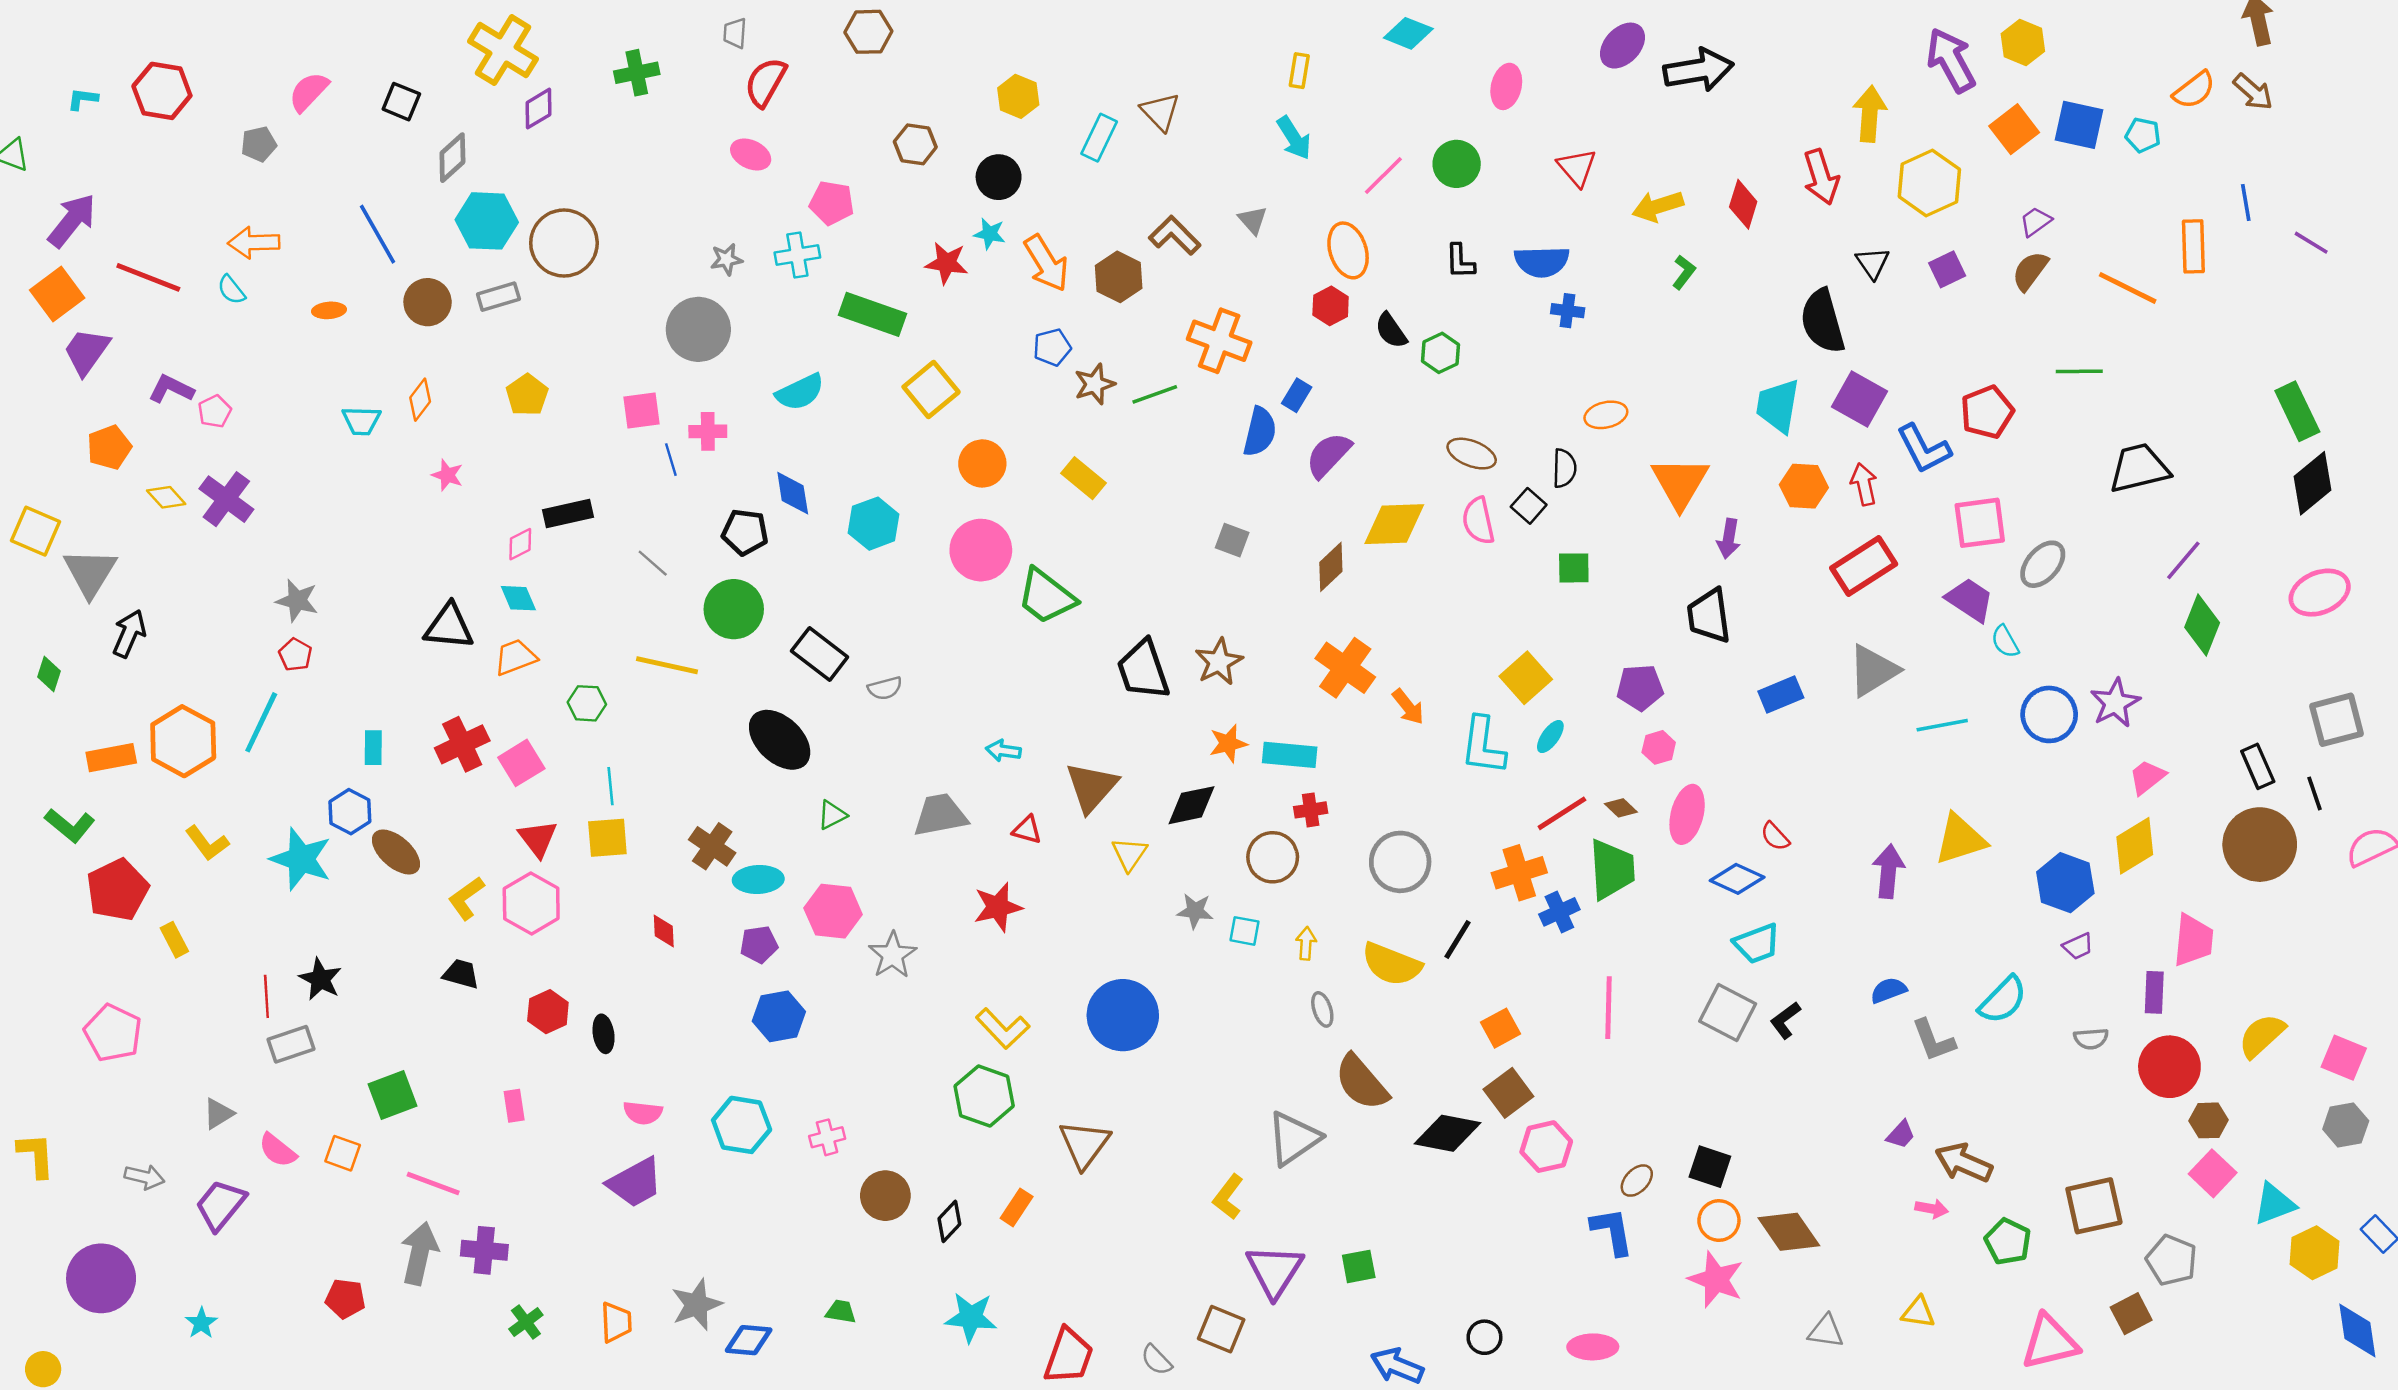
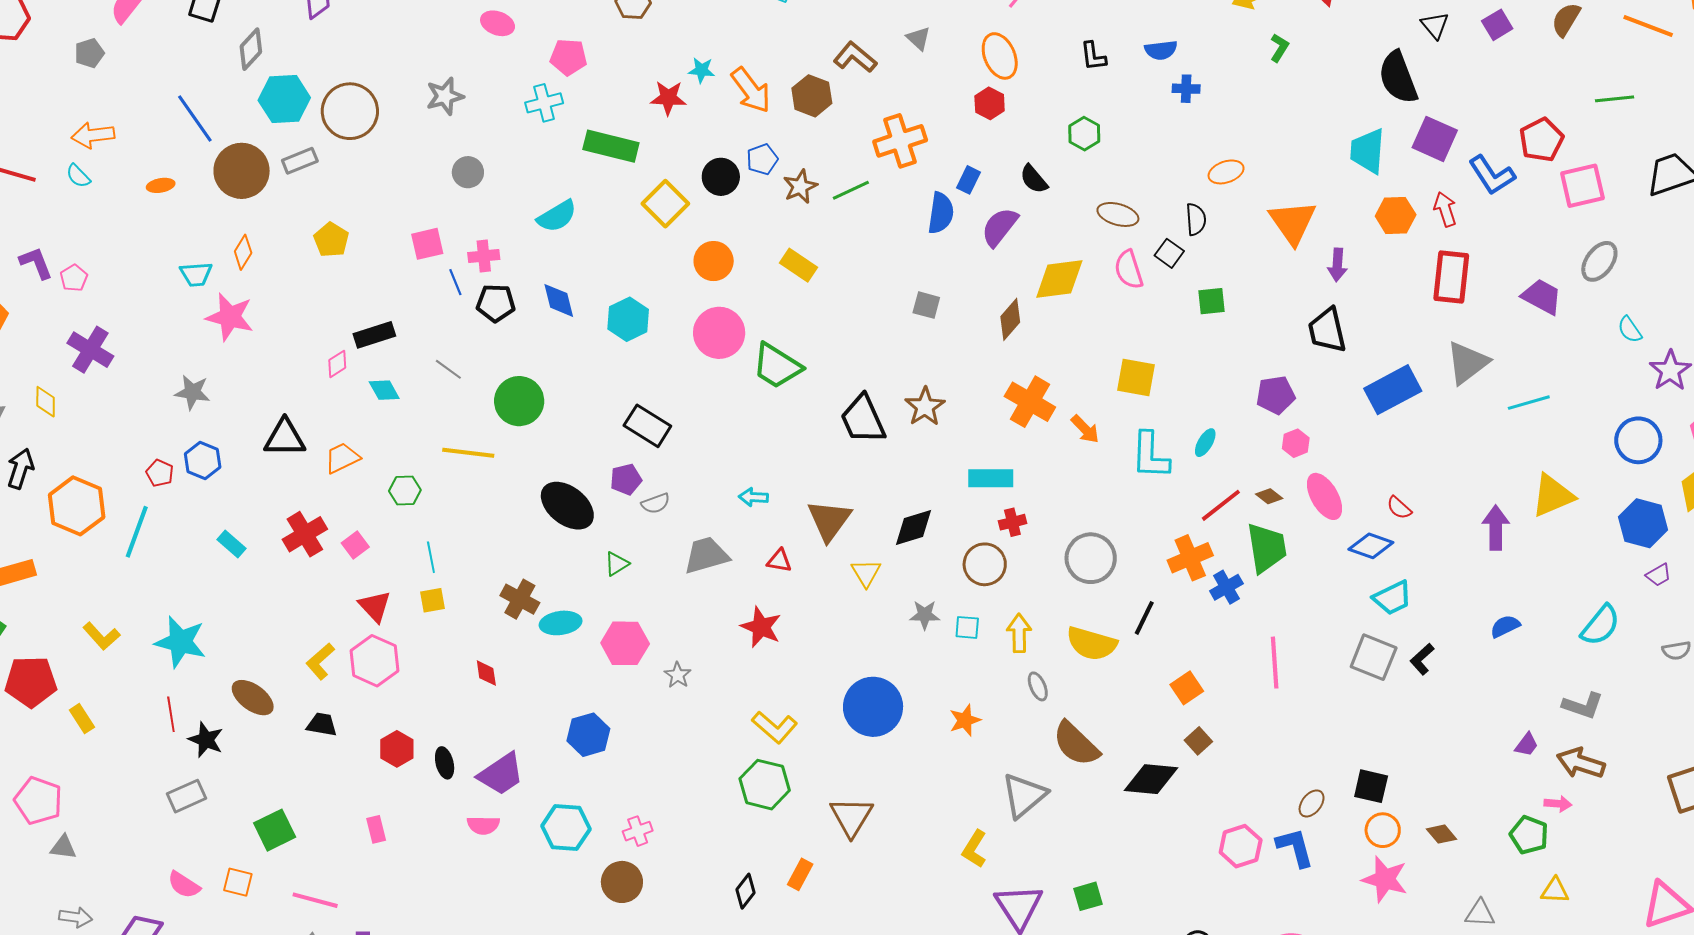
black circle: (999, 177) -> (721, 177), moved
gray star: (726, 259) -> (445, 96), moved, size x1.4
blue semicircle: (1542, 262) -> (1161, 50), size x0.7
brown circle: (428, 302) -> (242, 171), size x1.4
gray circle: (698, 329) -> (468, 172), size x0.6
black semicircle: (1391, 331) -> (1034, 179), moved
orange cross: (1219, 341) -> (900, 141), turned -33
purple L-shape: (171, 389) -> (36, 263), turned 48
pink star: (447, 475) -> (230, 317), moved, size x1.8
yellow diamond: (166, 497) -> (46, 402), moved, turned 48
pink square: (1980, 523) -> (1582, 186), moved
black pentagon: (745, 532) -> (496, 303), moved
red rectangle: (1864, 566) -> (1451, 277), turned -46
cyan diamond: (518, 598) -> (384, 390), moved
gray star: (297, 601) -> (192, 392), moved
cyan semicircle: (2005, 642) -> (1630, 330), moved
black rectangle: (820, 654) -> (647, 426), moved
yellow square: (1526, 678) -> (1136, 377), moved, turned -33
gray semicircle: (885, 688) -> (656, 503), moved
blue rectangle: (1781, 694) -> (1393, 390), size x1.5
blue circle: (2049, 714) -> (1638, 440), moved
orange hexagon: (183, 741) -> (77, 506), moved
orange star: (1228, 743) -> (965, 720), moved
cyan rectangle: (373, 748) -> (231, 544), turned -44
pink square: (521, 763) -> (355, 545), size x0.7
blue hexagon: (350, 812) -> (203, 461), moved
pink ellipse: (1687, 814) -> (1325, 496), turned -39
yellow square: (607, 838) -> (432, 600), size x0.7
brown ellipse: (396, 852) -> (253, 698), moved
red pentagon: (117, 890) -> (31, 682), turned 30
red star: (998, 907) -> (761, 627), turned -30
yellow arrow: (1306, 943) -> (1019, 633), size x1.4
purple pentagon: (759, 944) -> (626, 479), moved
gray star: (892, 955) -> (678, 675), size x0.7
red line: (266, 996) -> (171, 714), moved
gray L-shape: (1934, 1040) -> (1583, 706), moved, turned -45
brown square: (1508, 1093) -> (1198, 741), size x0.7
gray triangle: (218, 1114) -> (63, 847), moved, turned 44
pink hexagon: (1546, 1147) -> (1241, 846), moved
purple trapezoid: (635, 1183) -> (501, 774), moved
brown circle: (885, 1196) -> (622, 882), moved
brown diamond: (1789, 1232) -> (1441, 834), size x0.6
green pentagon: (2008, 1242) -> (1529, 835), moved

